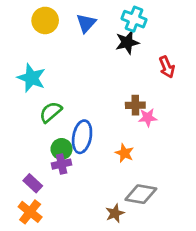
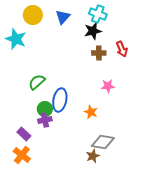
cyan star: (31, 78) -> (16, 39), moved
brown cross: (135, 105) -> (99, 53), moved
brown star: (115, 213) -> (93, 156), moved

